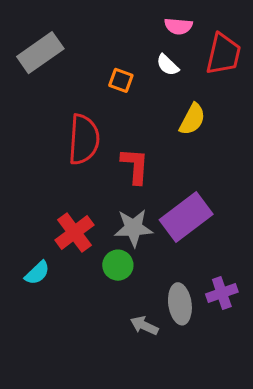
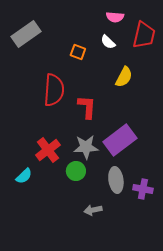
purple cross: (222, 293) -> (143, 189), turned 30
gray ellipse: (180, 304) -> (116, 180), moved
gray arrow: (144, 326) -> (93, 210), turned -36

